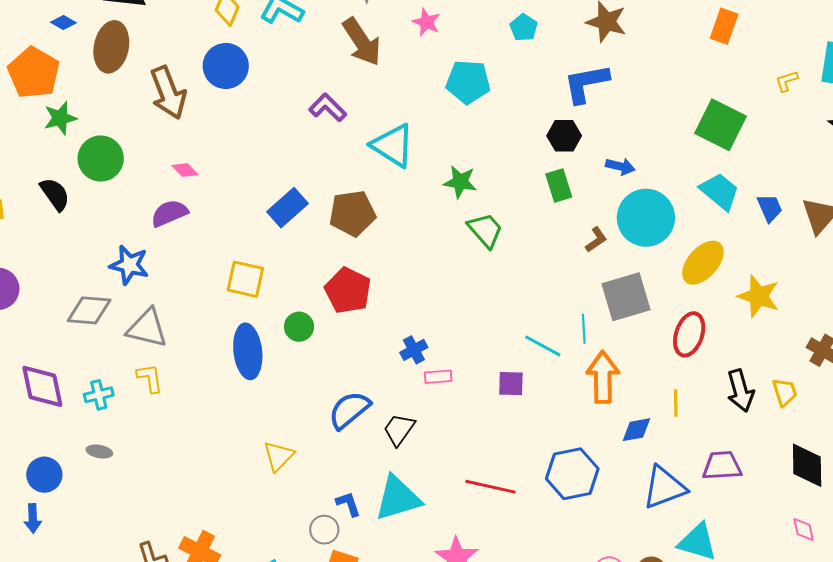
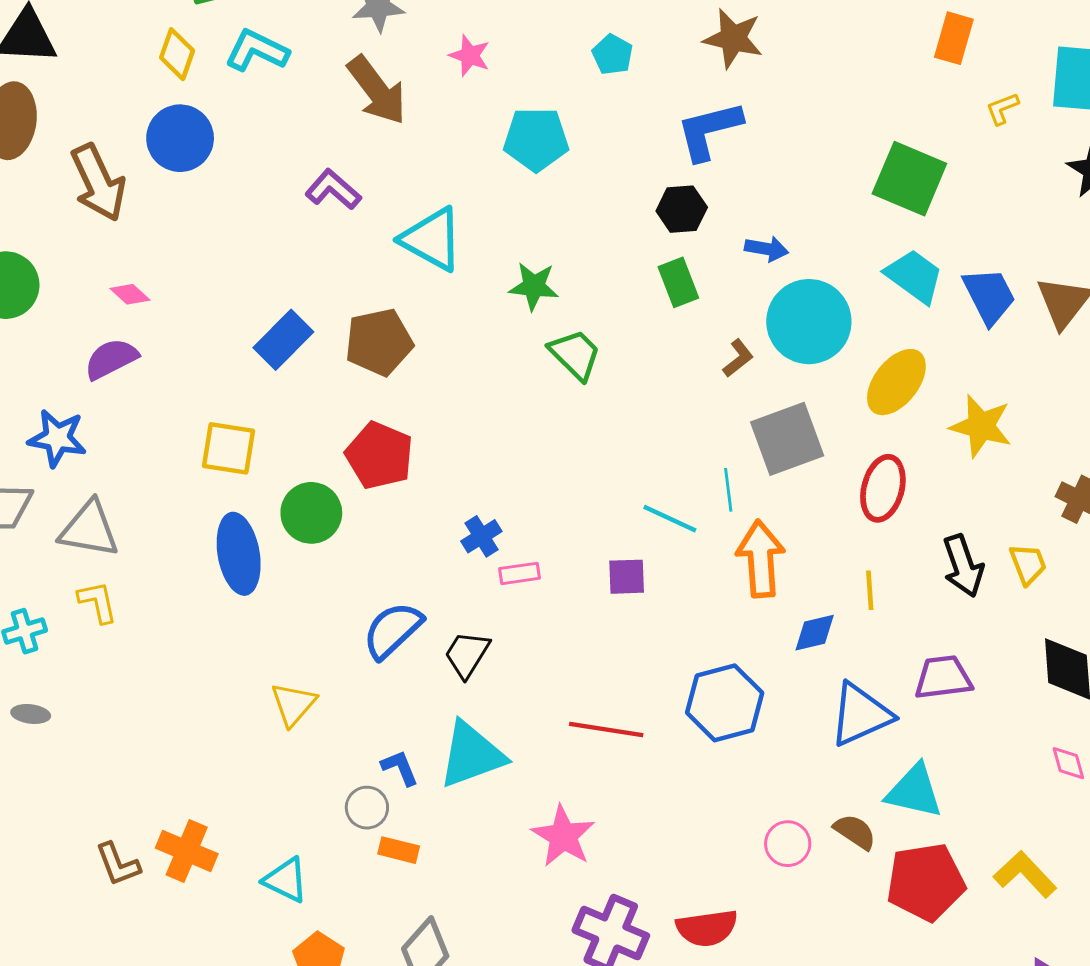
orange rectangle: (724, 26) -> (954, 38), moved
blue trapezoid: (770, 208) -> (989, 296), size x1.4
green circle: (299, 327) -> (311, 513), size x1.4

